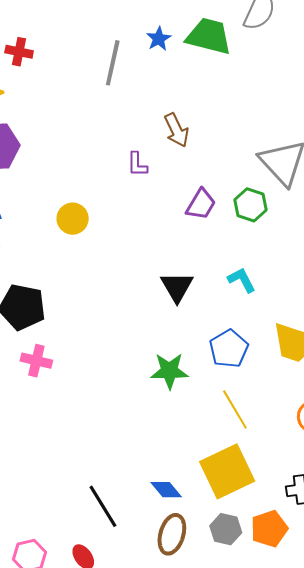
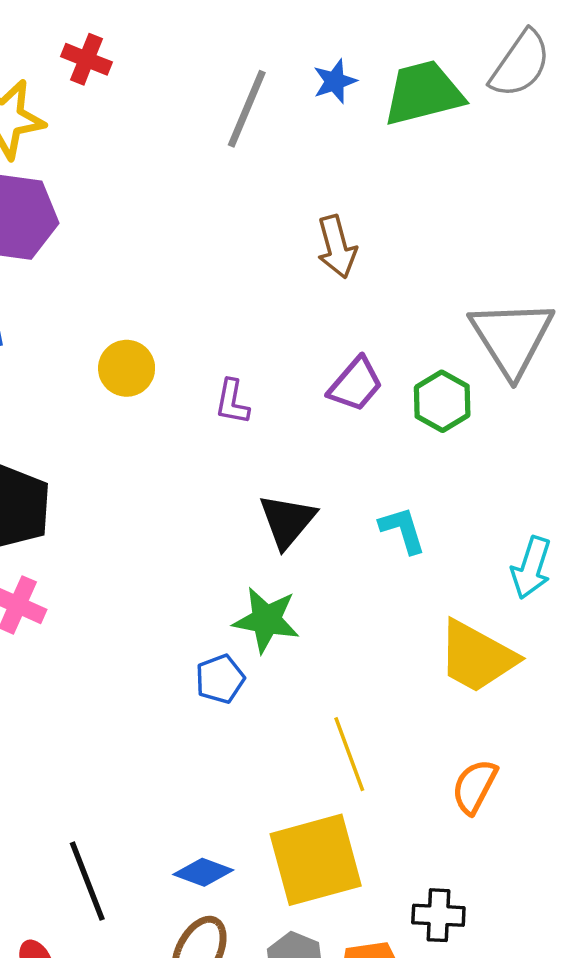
green trapezoid: (209, 36) -> (423, 93), turned -39
purple L-shape: (137, 164) -> (232, 402), moved
blue pentagon: (229, 349) -> (220, 679), moved, size x0.7
green star: (169, 371) -> (266, 620), moved
blue diamond: (166, 490) -> (203, 872), turned -40

